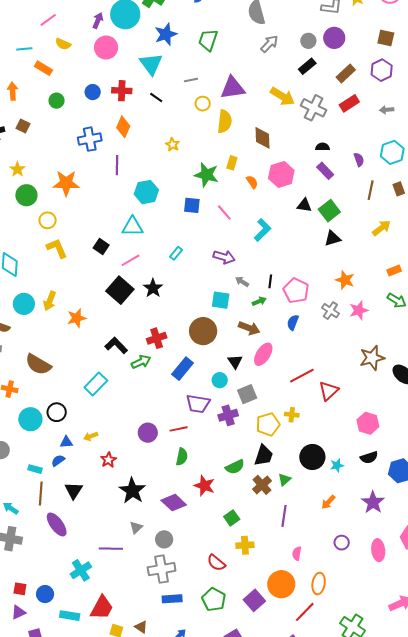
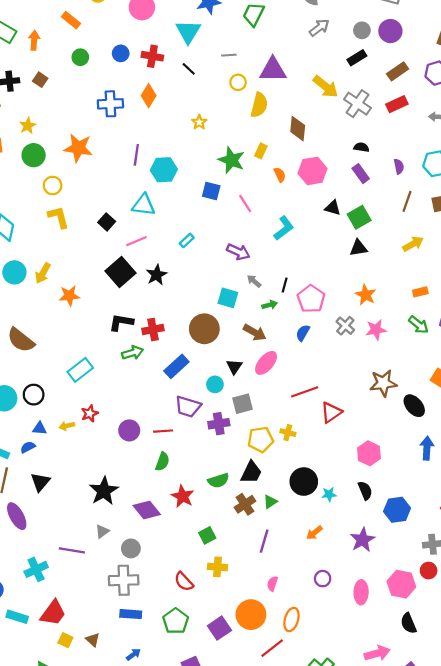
purple line: (117, 165) -> (136, 155), moved
black L-shape: (116, 345) -> (121, 322), moved, turned -45
black semicircle: (369, 457) -> (365, 491), turned -102
red star: (108, 460) -> (90, 413), moved

